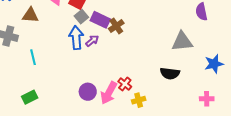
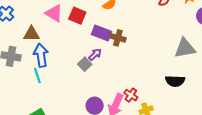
gray square: (81, 17) -> (85, 64), moved
brown cross: (116, 26) -> (118, 38), turned -35
blue arrow: (76, 38) -> (41, 55), moved

